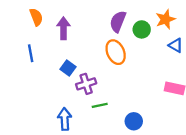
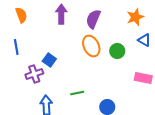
purple arrow: (63, 28) -> (61, 14), moved
green circle: (142, 29) -> (117, 51), moved
purple cross: (86, 84) -> (34, 74), moved

